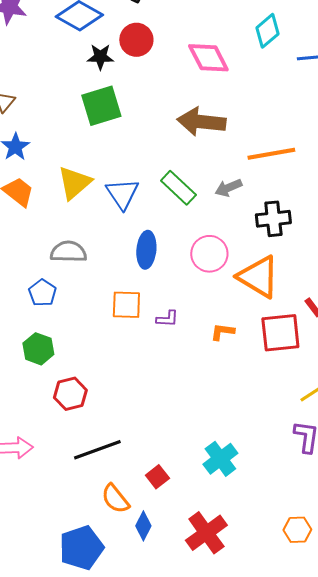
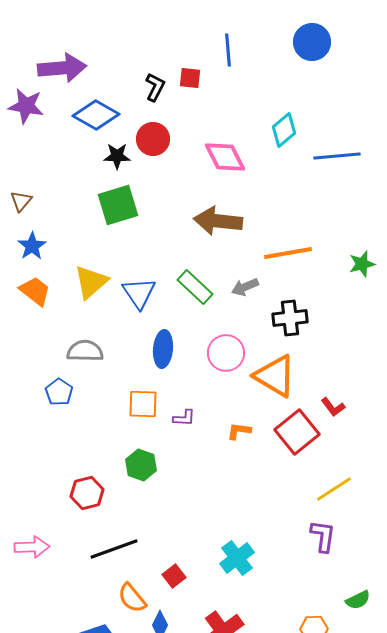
red square: (280, 333) -> (297, 432), turned -33
green hexagon: (38, 349) -> (141, 465), moved

